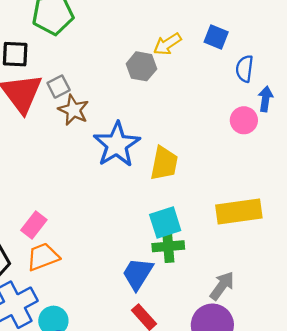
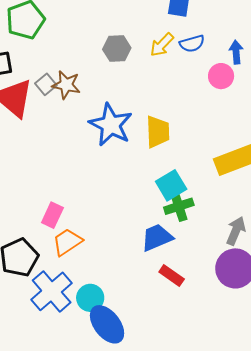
yellow arrow: (167, 44) -> (162, 45), moved
blue semicircle: (245, 69) -> (192, 44), moved, turned -100
brown star: (73, 110) -> (66, 85), moved
blue trapezoid: (138, 274) -> (157, 237), turned 48

